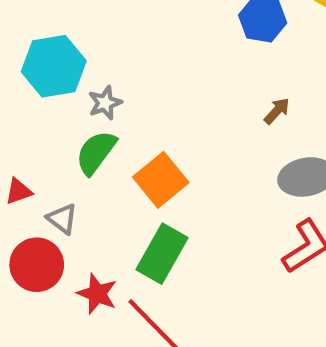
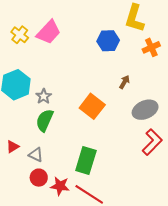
orange square: (161, 180) -> (92, 106), moved
red circle: (37, 265) -> (39, 178), moved, size x0.7

